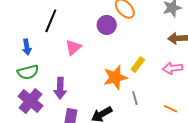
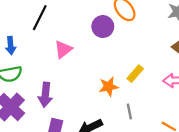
orange star: (115, 77) -> (109, 87), size x0.7

